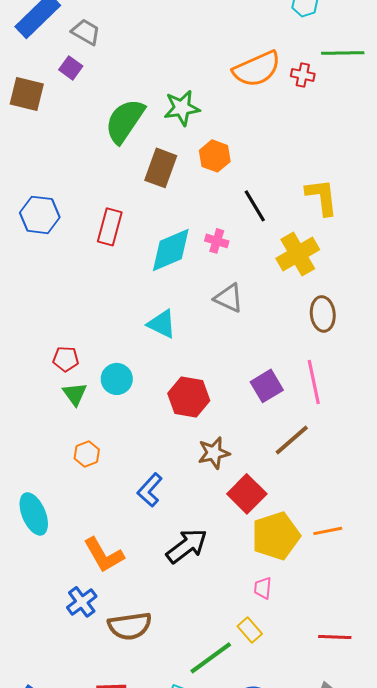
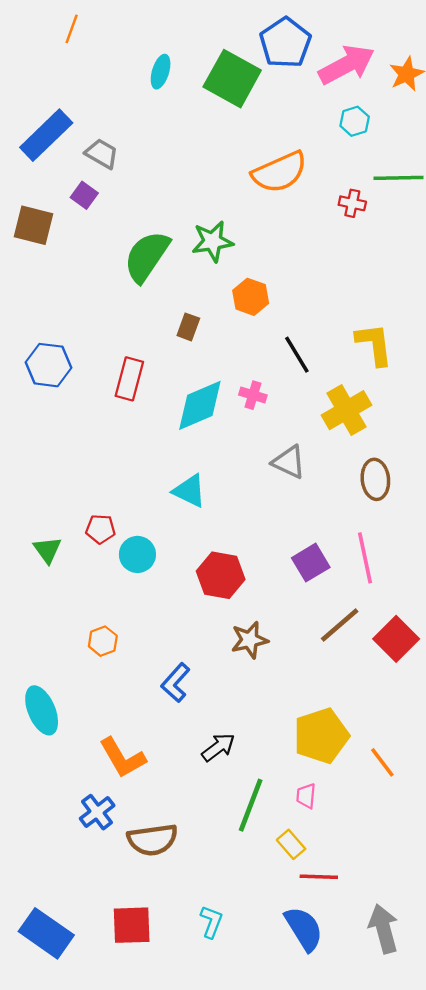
orange semicircle: (257, 69) -> (280, 172), moved
brown rectangle: (161, 168) -> (188, 327), moved, size x0.6
gray triangle: (229, 298) -> (289, 462), moved
red pentagon: (66, 359) -> (100, 529), moved
green triangle: (75, 394) -> (47, 550), moved
red square: (247, 494) -> (396, 639), moved
orange line: (328, 531) -> (382, 762), moved, turned 64
black arrow: (187, 546) -> (218, 747), size x0.7
red line: (335, 637) -> (319, 877), moved
green line: (211, 658) -> (251, 805), moved, turned -33

